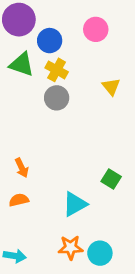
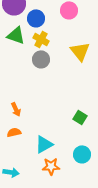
yellow triangle: (111, 87) -> (80, 51), size x1.5
cyan triangle: (75, 204) -> (44, 144), moved
cyan circle: (100, 253) -> (82, 154), moved

